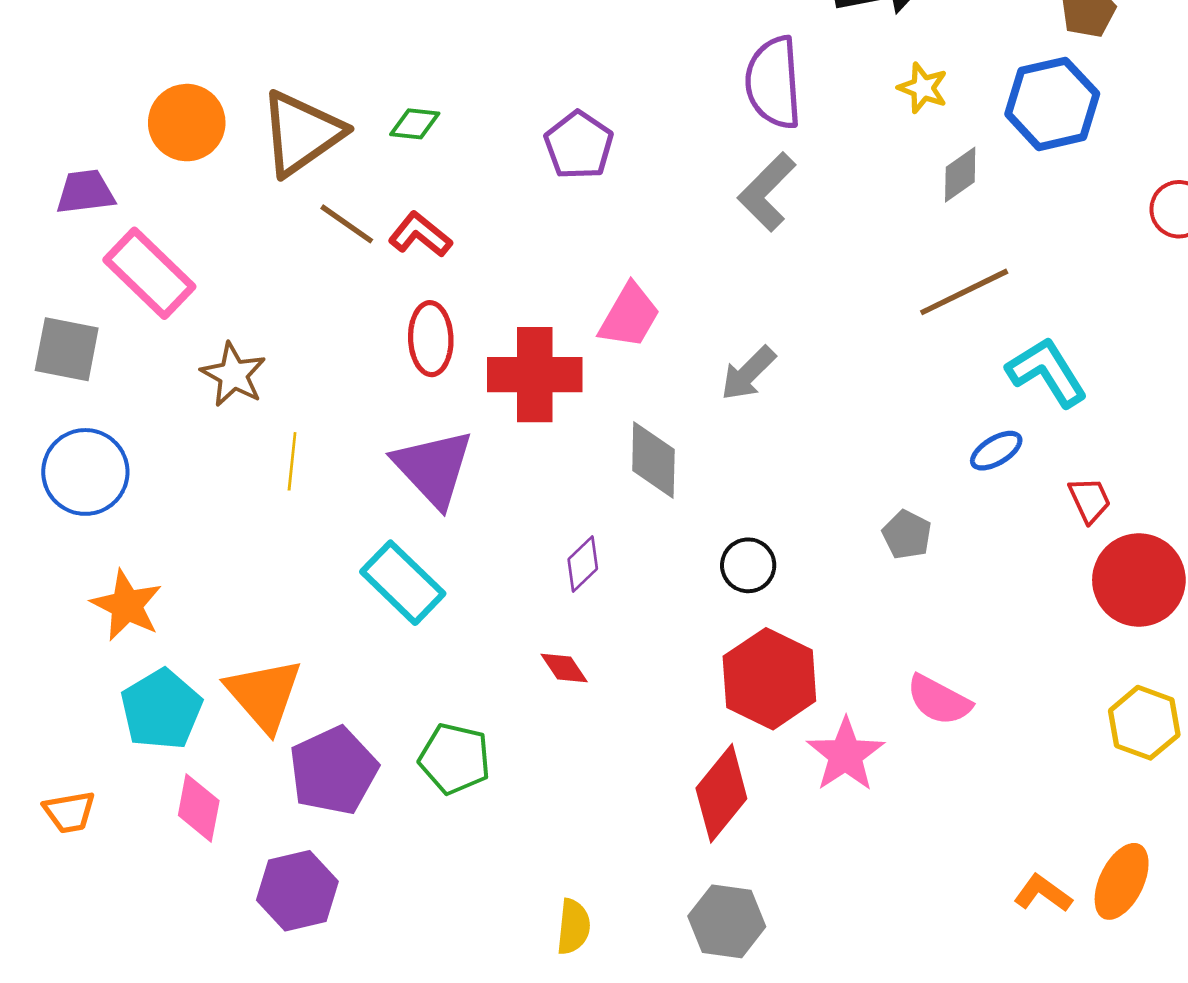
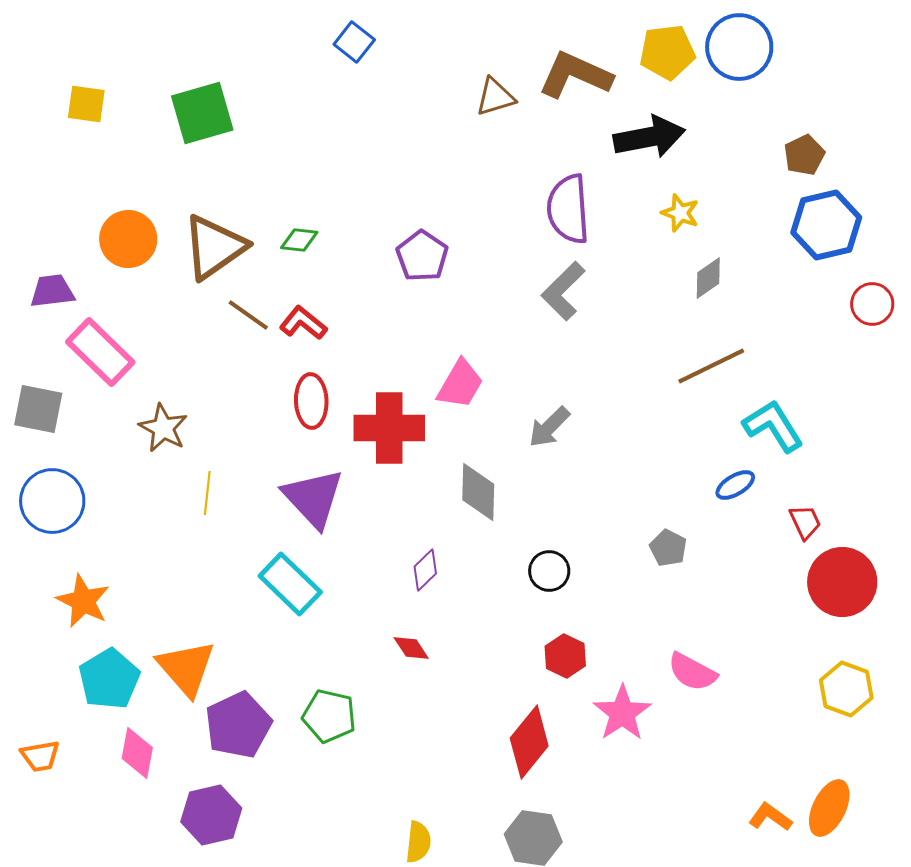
blue hexagon: (1052, 104) -> (826, 225), moved
red hexagon: (769, 679) -> (565, 656), size x0.6

